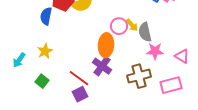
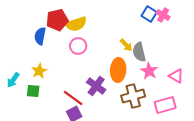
pink circle: (119, 26) -> (78, 46), moved
orange ellipse: (106, 45) -> (118, 70), moved
pink star: (155, 51) -> (149, 71), turned 30
green square: (42, 81) -> (33, 91), moved, turned -32

